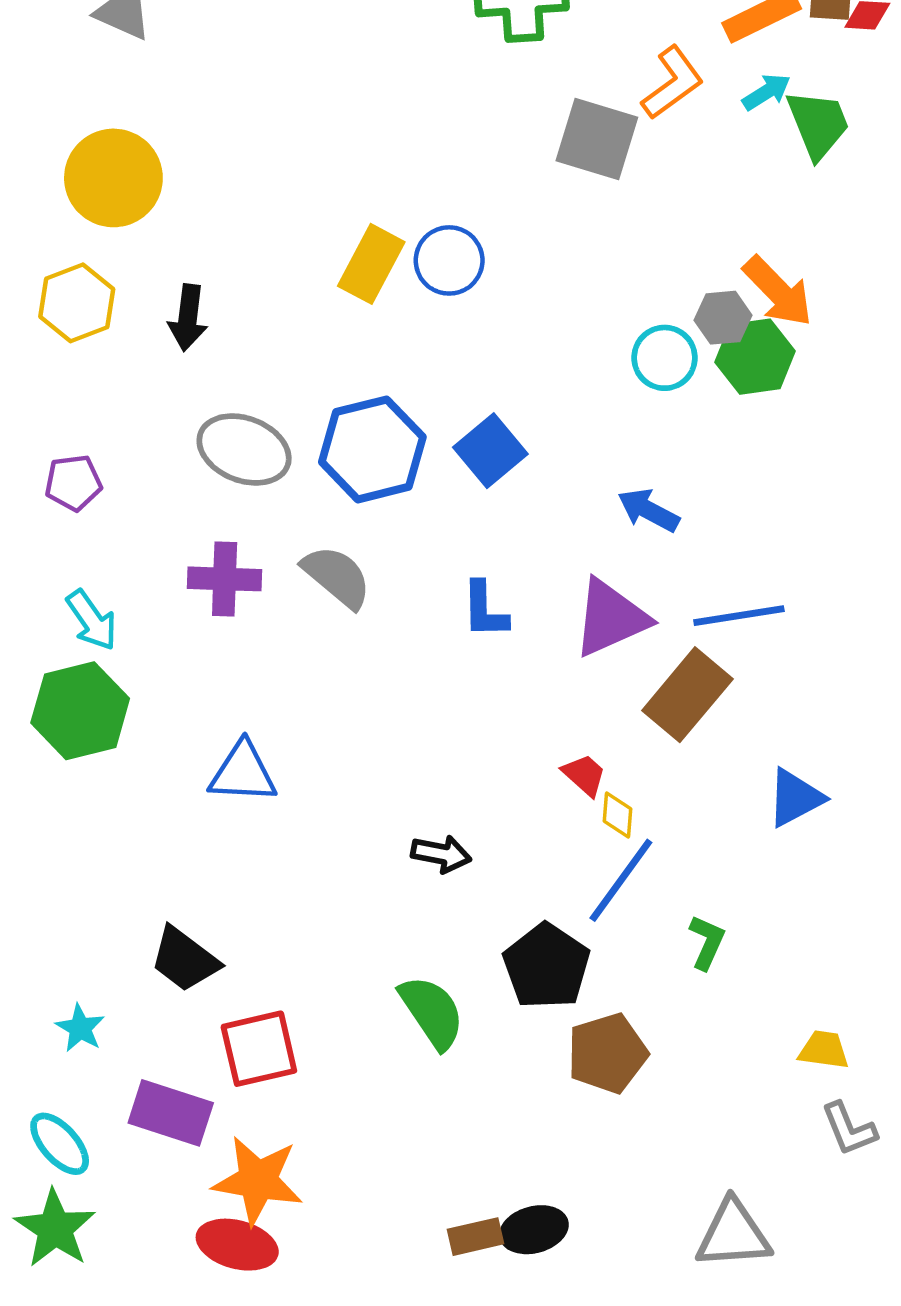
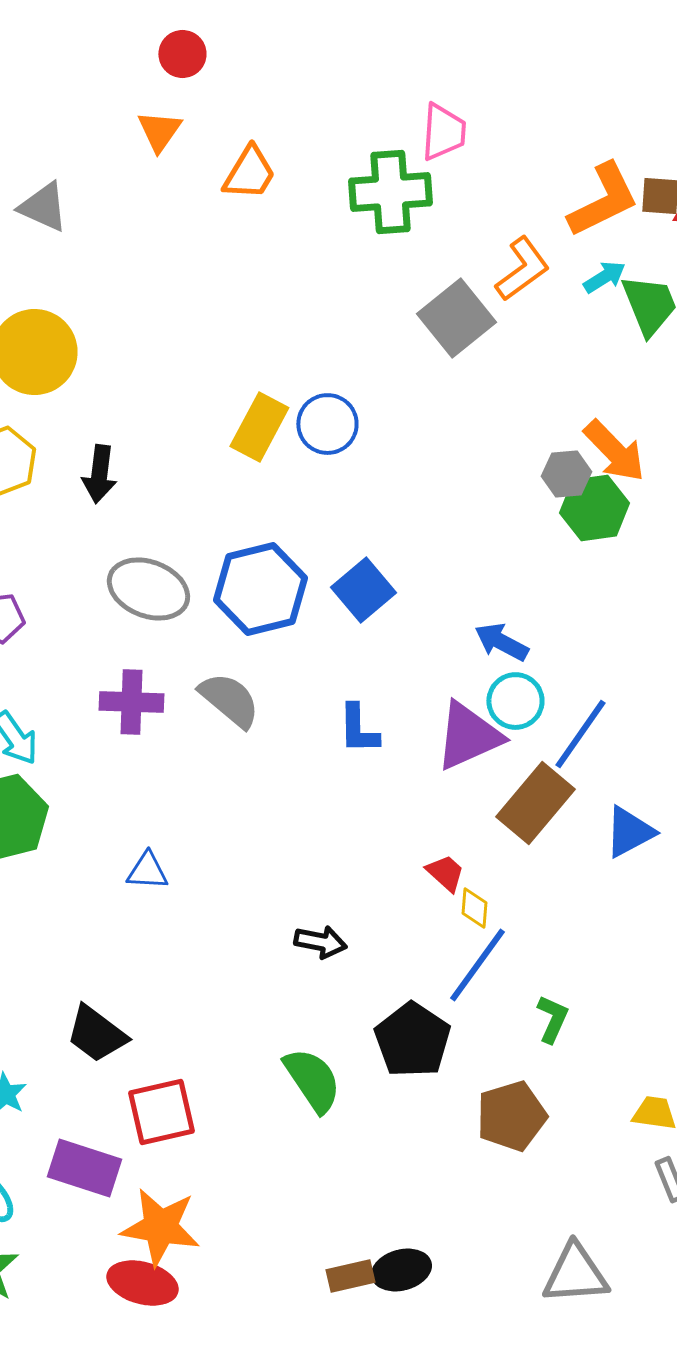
gray square: (597, 139) -> (456, 318), turned 34
cyan circle: (665, 358) -> (515, 701), moved
blue line: (739, 616) -> (580, 734), turned -46
blue triangle: (243, 773) -> (147, 871), size x0.7
blue triangle: (795, 798) -> (629, 832), moved
brown pentagon: (607, 1053) -> (511, 1116), moved

